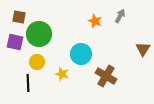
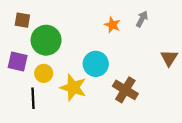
purple square: (15, 42) -> (18, 62), moved
yellow star: (62, 74) -> (73, 88), size x1.6

